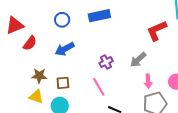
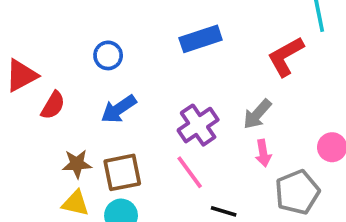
blue rectangle: (99, 16) -> (201, 39), moved
purple cross: (106, 62) -> (198, 125), size x1.5
pink arrow: (148, 81) -> (263, 153), moved
brown square: (63, 83) -> (122, 172), size x1.5

